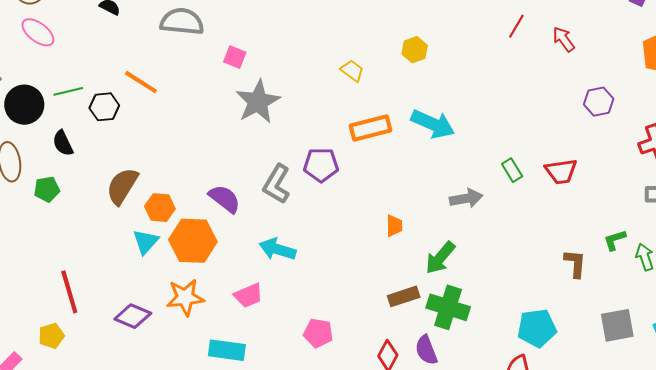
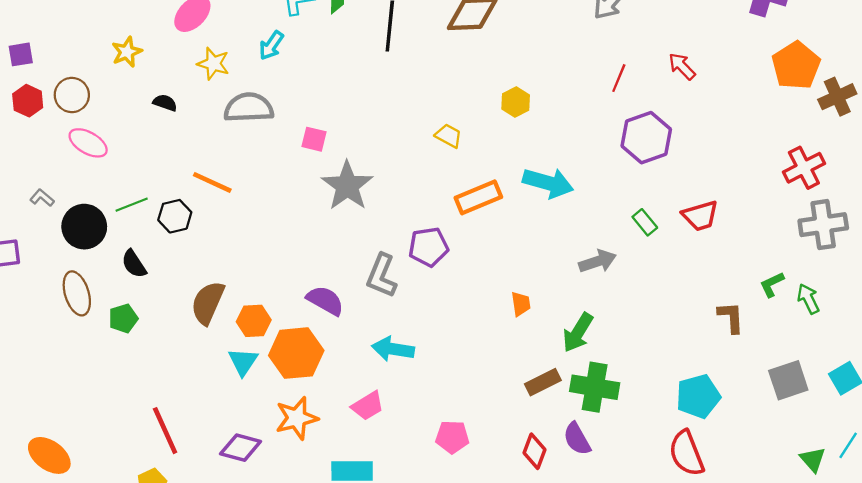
red line: (516, 26) -> (619, 78), moved
purple hexagon: (599, 102) -> (646, 138), moved, size x1.5

